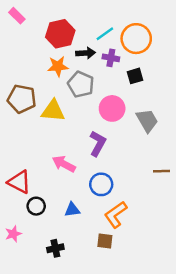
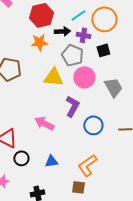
gray pentagon: (81, 84) -> (72, 55), moved
yellow triangle: (53, 111) -> (53, 77), moved
blue circle: (101, 184) -> (93, 125), moved

